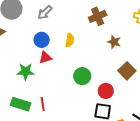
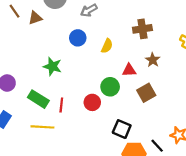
red triangle: (45, 58) -> (129, 70), moved
brown square: (127, 71) -> (146, 93), moved
red circle: (106, 91) -> (92, 102), moved

